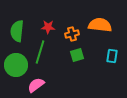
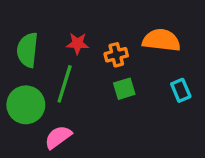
cyan rectangle: (112, 56) -> (181, 90), turned -32

